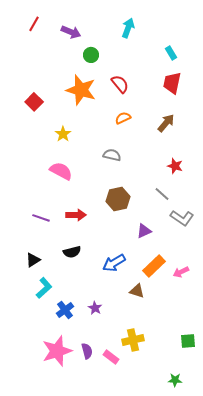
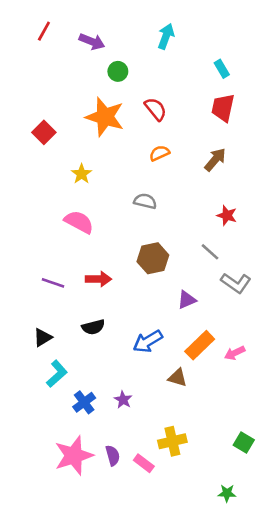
green square: (188, 341) -> (244, 443), turned 35

